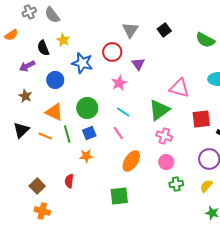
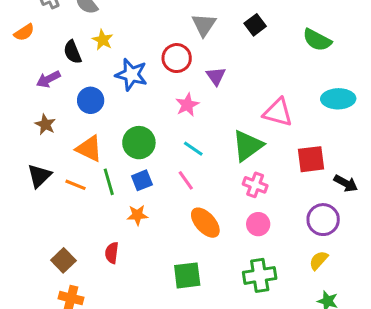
orange ellipse: (131, 161) -> (205, 223), turned -75
green cross: (176, 184) -> (260, 275), moved, size x1.5

